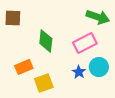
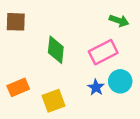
green arrow: (98, 17) -> (119, 21), size x0.7
orange rectangle: (24, 67) -> (18, 87), moved

